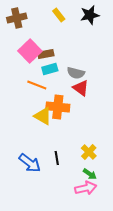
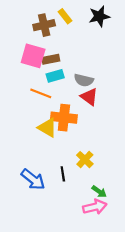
brown cross: (17, 18) -> (44, 25), moved
pink square: (30, 51) -> (33, 56), turned -30
yellow cross: (89, 152) -> (85, 160), moved

